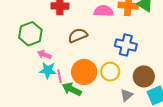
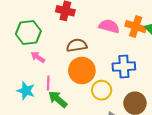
blue cross: (126, 45) -> (124, 67), turned -30
cyan star: (48, 70) -> (26, 91), moved
orange circle: (84, 72) -> (82, 70), moved

